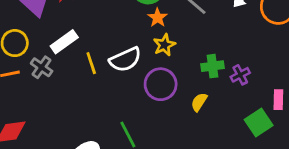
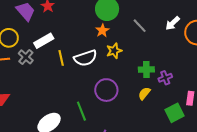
orange star: (157, 18) -> (102, 30), moved
purple circle: (161, 84) -> (106, 90), moved
yellow semicircle: (199, 102) -> (144, 93), moved

